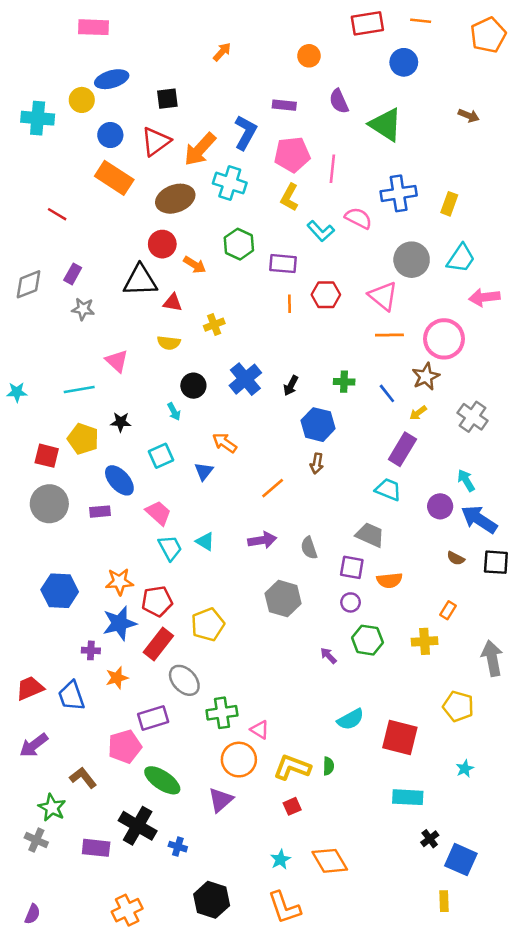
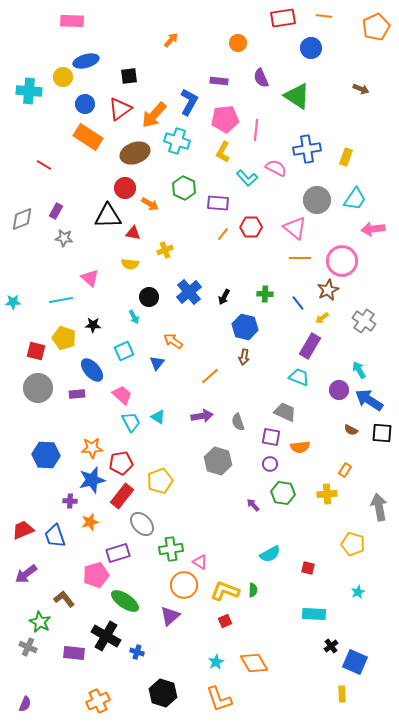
orange line: (290, 304) -> (223, 234), turned 40
red square: (400, 737) -> (308, 568), size x0.5

